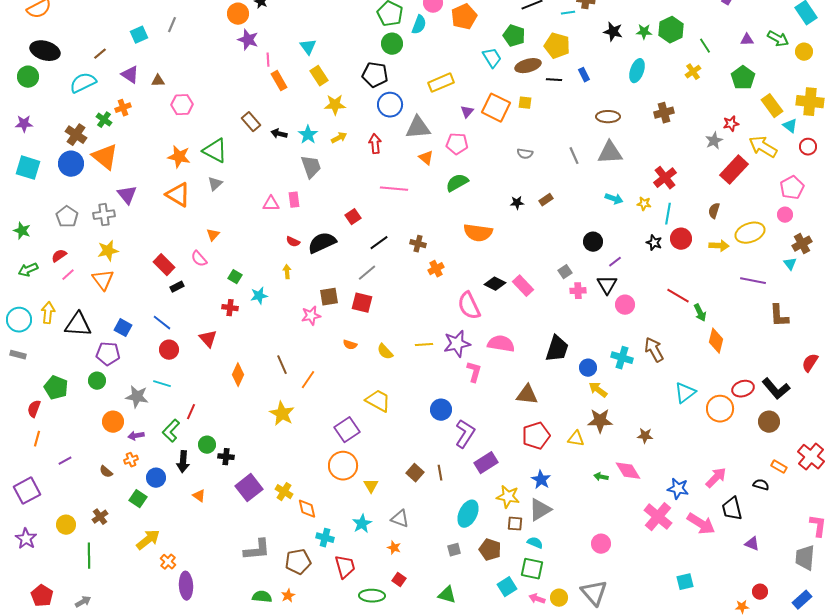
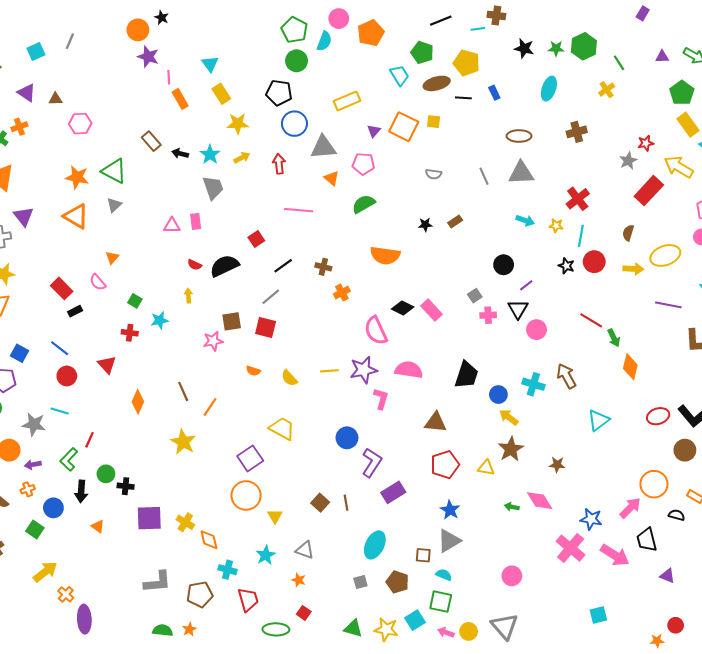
green pentagon: (743, 78) -> (682, 93), moved
orange circle: (720, 409) -> (654, 484), moved
brown star: (600, 421) -> (511, 449), turned -30
purple square: (249, 488) -> (149, 518), turned 36
yellow star: (508, 497) -> (386, 629), moved

